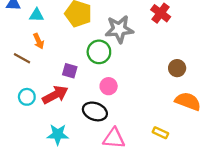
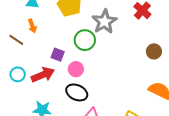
gray star: (119, 29) -> (105, 22), turned -30
brown circle: (177, 68) -> (154, 51), moved
pink circle: (109, 86) -> (76, 69), moved

